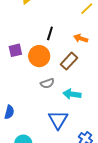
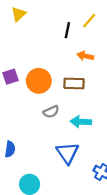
black line: (50, 33) -> (67, 30), moved
brown rectangle: (69, 61) -> (74, 83), turned 54

